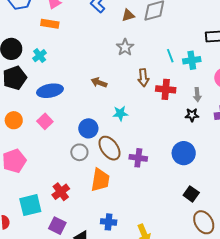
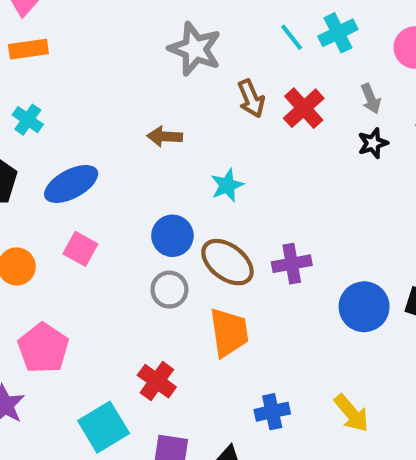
gray star: (125, 47) -> (195, 49), size x1.4
red cross: (166, 89) -> (304, 108), turned -30
blue circle: (184, 153) -> (364, 307), moved

